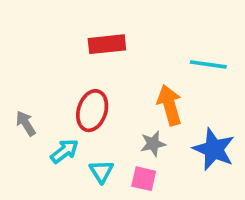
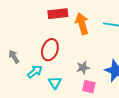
orange arrow: (170, 105) -> (82, 24), moved
pink square: (144, 179) -> (89, 87), moved

